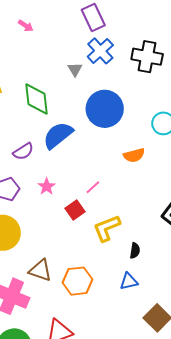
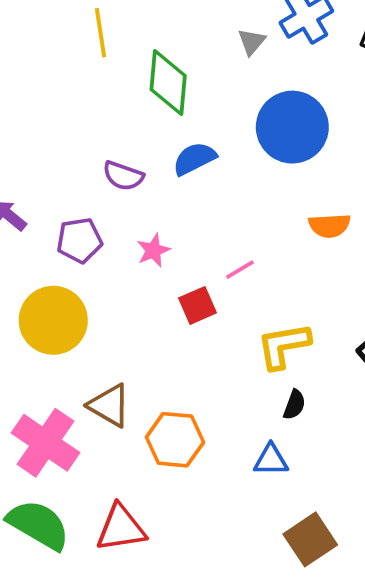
blue semicircle: (58, 135) -> (194, 159), size x0.7
purple semicircle: (23, 151) -> (123, 176), turned 40
yellow L-shape: (107, 228) -> (284, 346), moved

